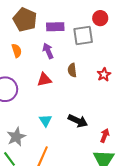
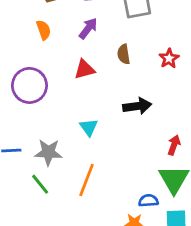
purple arrow: (48, 51) -> (88, 28), turned 63
black arrow: (78, 121) -> (137, 106), moved, turned -30
gray star: (16, 137) -> (48, 152), turned 30

